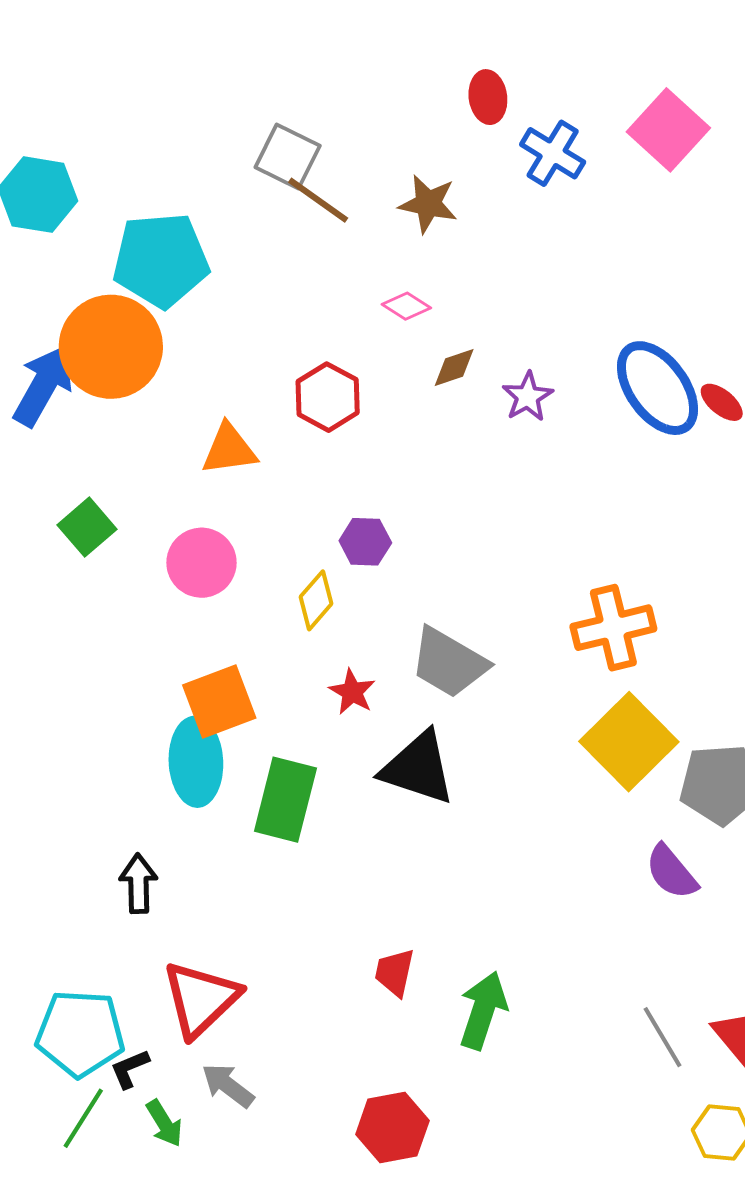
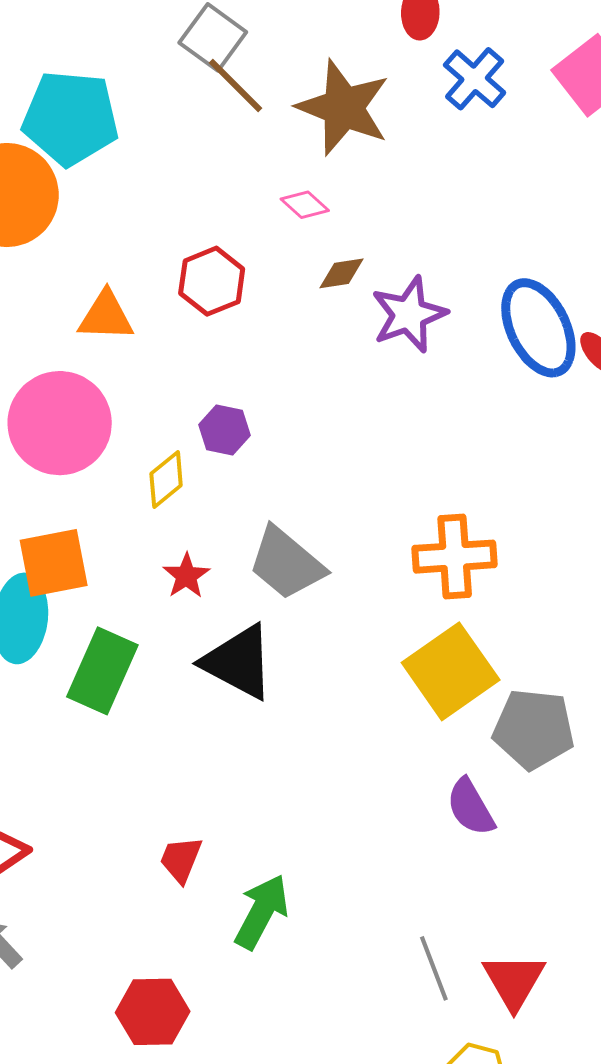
brown star: (428, 204) -> (343, 108), size x1.6
purple star: (528, 397) -> (409, 314), size x1.5
pink circle: (202, 563) -> (60, 423), size x1.5

